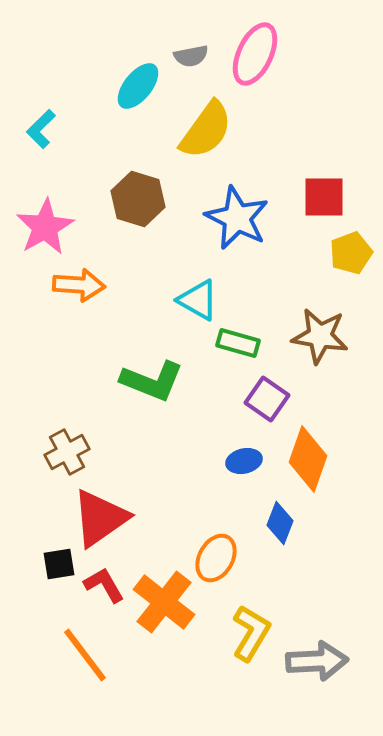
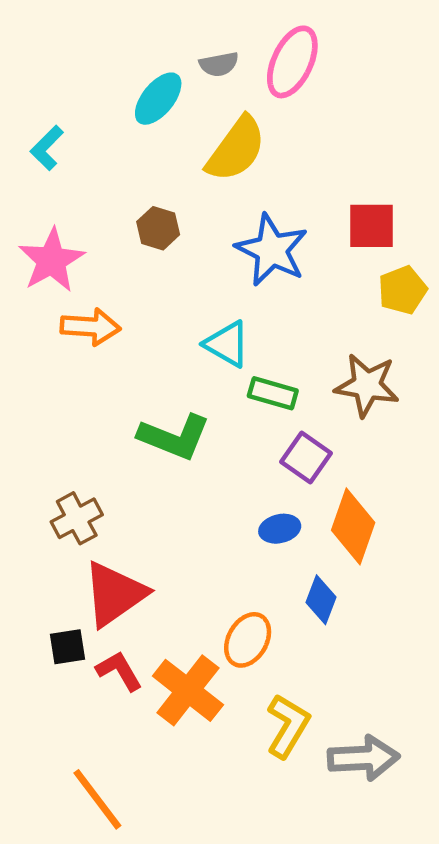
brown hexagon: (138, 199) -> (158, 228), size x0.7
orange line: (85, 655) -> (97, 799), moved

